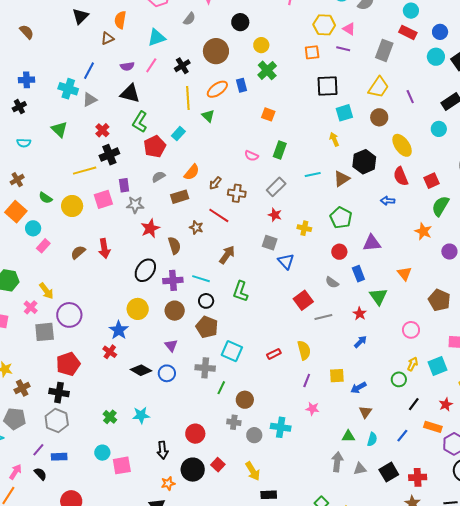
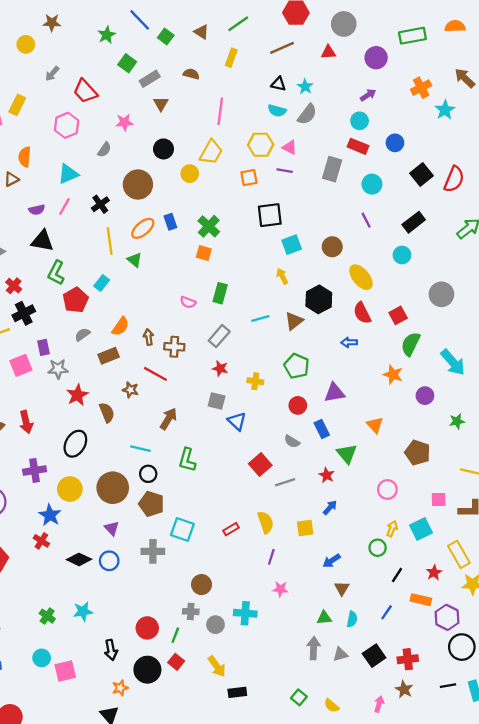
cyan circle: (436, 57) -> (372, 184), moved
green cross: (267, 70) -> (209, 226), moved
yellow trapezoid: (379, 87) -> (211, 152), moved
brown arrow: (215, 183) -> (149, 337), turned 136
purple cross: (173, 280) -> (35, 470), moved
brown circle: (175, 311) -> (113, 488), size x1.4
yellow square: (337, 376) -> (305, 528), moved
green line: (221, 388) -> (175, 635), moved

